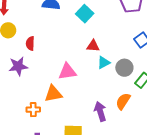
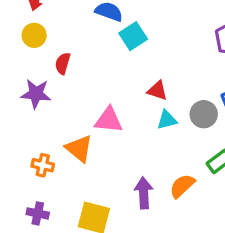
cyan square: (85, 14) -> (133, 36), moved
gray circle: (124, 68) -> (204, 114), moved
orange triangle: (53, 94) -> (79, 148), turned 36

